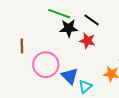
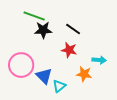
black line: (92, 20) -> (73, 29), moved
red star: (87, 41) -> (69, 50), moved

